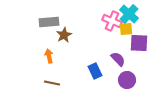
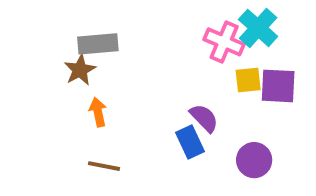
yellow square: (126, 29) -> (248, 80), moved
brown star: (64, 35) -> (80, 70), moved
purple semicircle: (118, 59) -> (204, 118), moved

